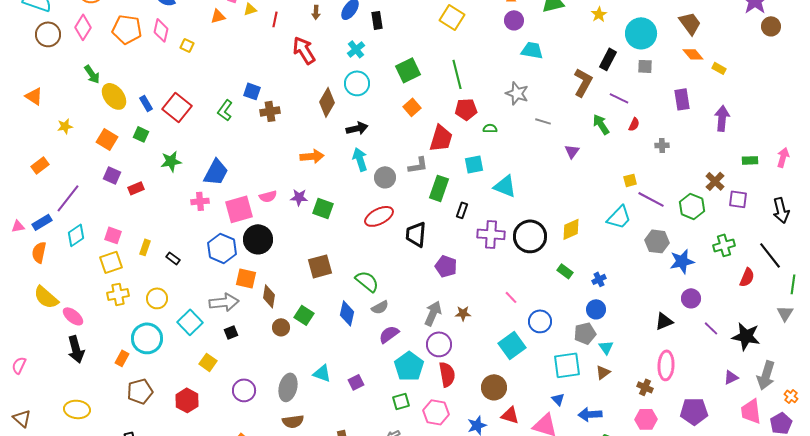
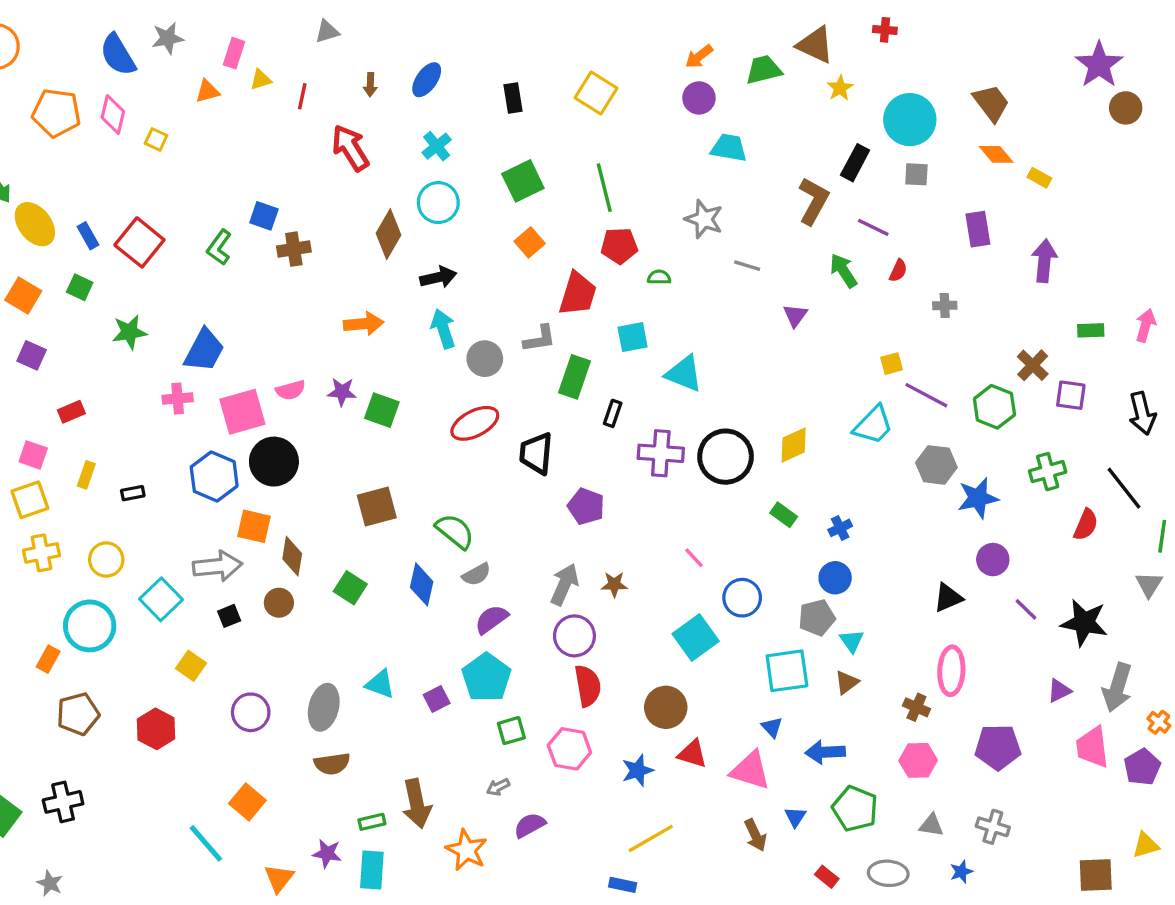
black rectangle: (377, 20) -> (513, 98), moved
red rectangle: (136, 188) -> (71, 412), moved
black rectangle: (173, 258) -> (133, 493), turned -48
brown circle: (281, 327) -> (279, 603), moved
cyan pentagon: (409, 366) -> (486, 677), moved

